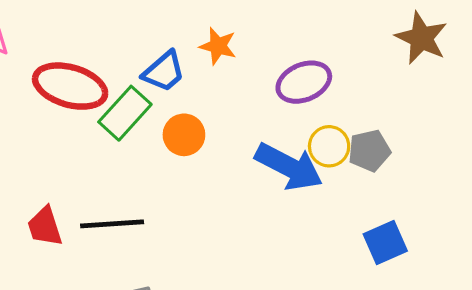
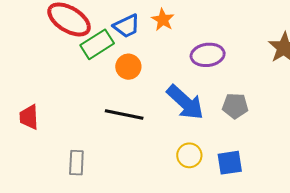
yellow circle: (329, 146) -> (189, 155), moved
black line: (112, 224) -> (124, 114), moved
red trapezoid: (45, 226) -> (29, 117), moved

